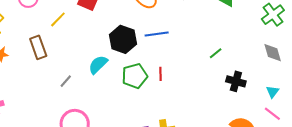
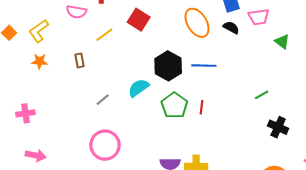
brown rectangle: (38, 47) -> (80, 60), size x0.6
green pentagon: (135, 76) -> (174, 105), turned -30

